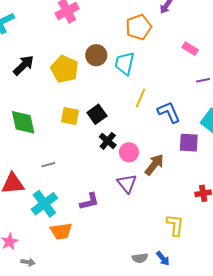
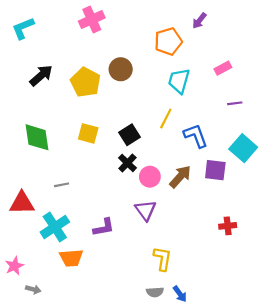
pink rectangle: (190, 49) -> (223, 68), turned -63
cyan trapezoid: (124, 63) -> (179, 81), moved
black square: (97, 114) -> (129, 135), moved
brown arrow: (154, 165) -> (180, 177), moved
yellow L-shape: (175, 225) -> (163, 259), moved

